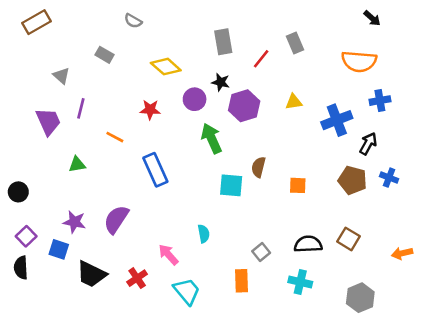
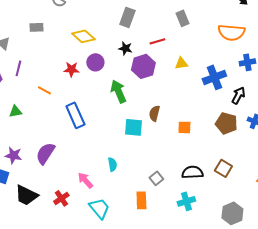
gray rectangle: (223, 42) -> (127, 17), turned 30
gray rectangle: (104, 55) -> (36, 27), turned -32
red line: (261, 59) -> (157, 41), moved, turned 35
purple circle: (195, 99) -> (95, 62), moved
cyan cross: (300, 282) -> (186, 201), turned -30

